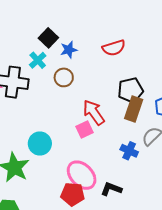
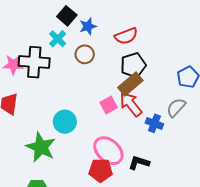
red semicircle: (114, 48) -> (126, 36), moved
black pentagon: (131, 90) -> (133, 65), moved
brown rectangle: (134, 109) -> (130, 84), moved, turned 35
red arrow: (94, 112) -> (131, 104), moved

